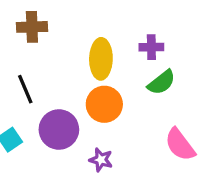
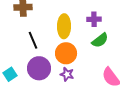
black line: (25, 89) -> (33, 40), moved
purple star: (101, 160) -> (67, 74), moved

